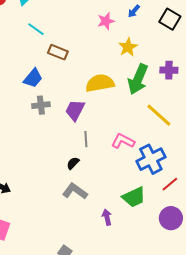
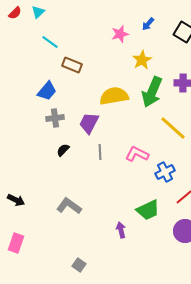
blue cross: (151, 159) -> (165, 172), size x0.7
black semicircle: (73, 163) -> (63, 150), moved
gray L-shape: (75, 191) -> (69, 206), moved

